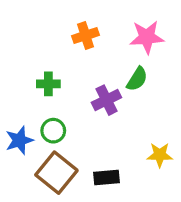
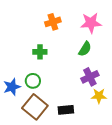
green cross: (48, 84) -> (40, 52), moved
purple cross: (106, 100) -> (90, 77), moved

